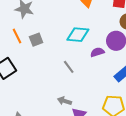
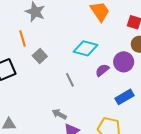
gray square: (36, 40) -> (40, 56), moved, turned -32
purple semicircle: (97, 52) -> (102, 70), turned -32

